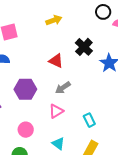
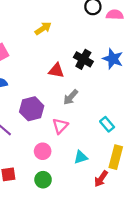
black cross: (84, 47) -> (83, 59), moved
pink triangle: (56, 111) -> (60, 126), moved
cyan triangle: (58, 144) -> (81, 157), turned -40

